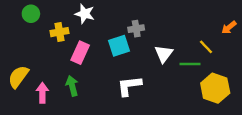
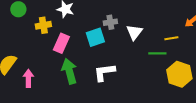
yellow line: (206, 47) -> (171, 38), turned -56
white triangle: (164, 54) -> (134, 32), moved
green arrow: (72, 86) -> (69, 71), moved, size x1.4

